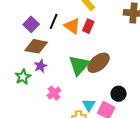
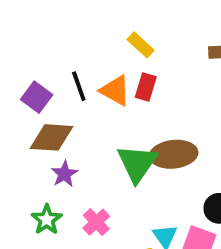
black line: (54, 21) -> (79, 86), turned -35
brown ellipse: (98, 63) -> (174, 154), turned 40
green star: (23, 77) -> (47, 220), moved

